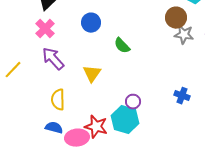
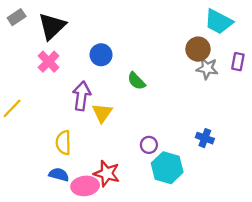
purple arrow: (53, 59) -> (82, 96), moved, turned 50
cyan hexagon: (125, 120) -> (167, 168), moved

